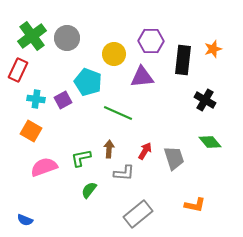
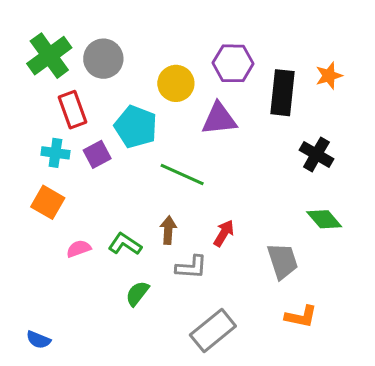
red rectangle: (18, 70) -> (72, 110), moved, turned -45
green L-shape: (81, 158) -> (125, 244), turned 45
gray trapezoid: (174, 158) -> (282, 261), moved
pink semicircle: (44, 167) -> (79, 249), moved, size x0.6

